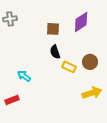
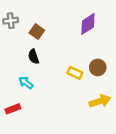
brown square: (53, 29) -> (37, 32), moved, turned 32
black semicircle: (55, 52) -> (34, 57), moved

